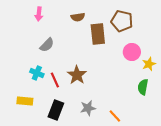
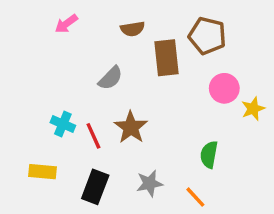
pink arrow: (39, 14) -> (66, 24), turned 48
gray semicircle: (47, 45) -> (110, 78), moved
green semicircle: (143, 87) -> (209, 155), moved

